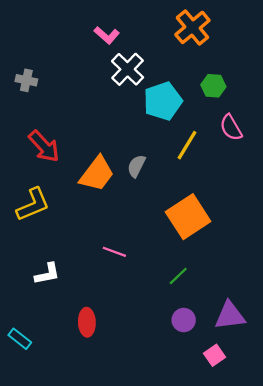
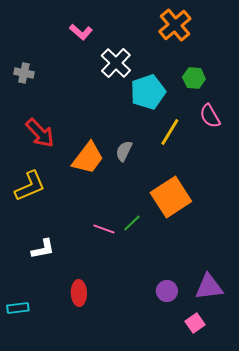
pink L-shape: (107, 35) -> (81, 32), moved
green line: (178, 276) -> (132, 223), moved
cyan rectangle: (20, 339) -> (18, 308), turned -45

